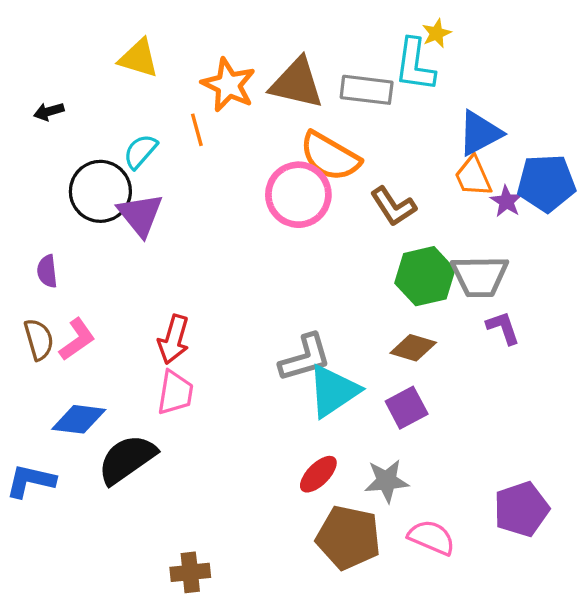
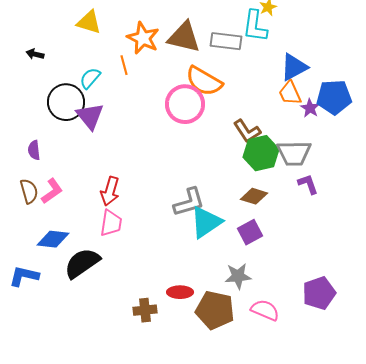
black arrow: (49, 111) -> (35, 54), turned 30
brown L-shape: (393, 206) -> (247, 131), moved
red ellipse: (318, 474) -> (180, 292), moved, turned 45
brown cross: (190, 572) -> (145, 310), moved

